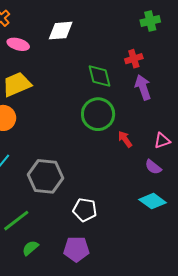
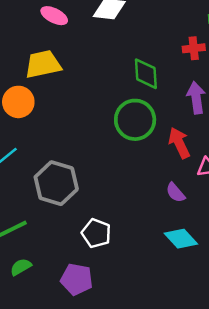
red cross: (134, 59) -> (194, 48), moved
red arrow: (125, 139) -> (179, 143), moved, size x1.4
purple semicircle: (153, 167) -> (175, 193), moved

